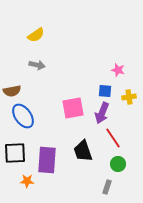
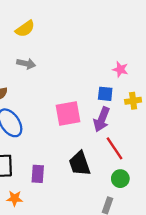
purple rectangle: (47, 160) -> (38, 174), size x0.6

